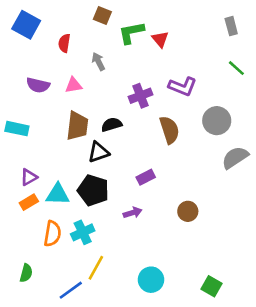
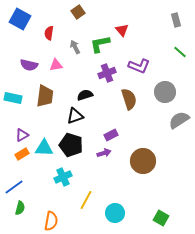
brown square: (102, 16) -> (78, 12), turned 32
green L-shape: (131, 33) -> (100, 44), moved
brown trapezoid: (77, 126) -> (45, 96), moved
brown circle: (188, 211) -> (143, 161), size x1.6
purple arrow: (133, 213) -> (104, 153), moved
orange semicircle: (52, 234) -> (51, 221), moved
yellow line: (96, 268) -> (86, 200), moved
blue line: (71, 290) -> (14, 187), moved

